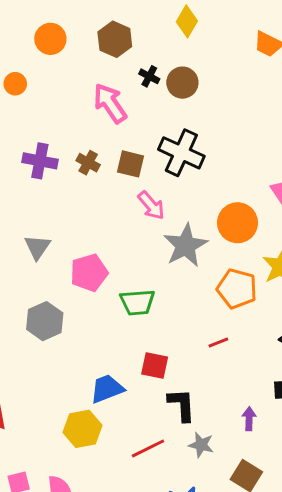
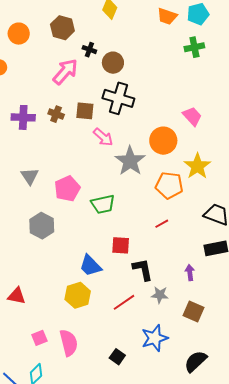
brown circle: (182, 83) -> (113, 63), moved
pink arrow: (110, 103) -> (65, 72), turned 84
blue trapezoid: (107, 389) -> (90, 266), turned -105

